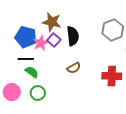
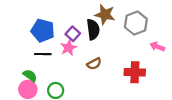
brown star: (52, 22) -> (105, 14), moved
pink star: (41, 43) -> (68, 48), moved
green semicircle: (32, 72) -> (30, 75), moved

